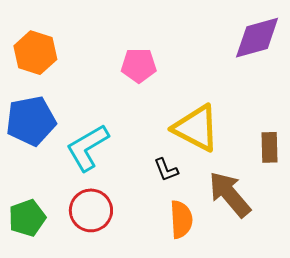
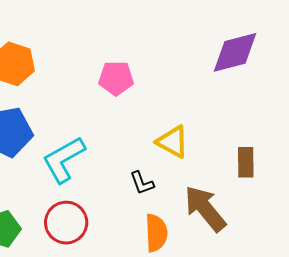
yellow triangle: (196, 128) -> (173, 142), size x0.7

